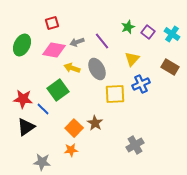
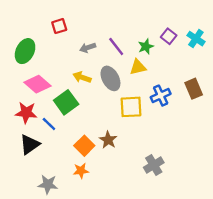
green star: (128, 27) -> (146, 47), moved
pink diamond: (54, 50) -> (38, 84), moved, turned 30
yellow triangle: (132, 59) -> (138, 67), moved, turned 35
brown rectangle: (170, 67) -> (194, 89), moved, turned 36

